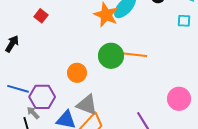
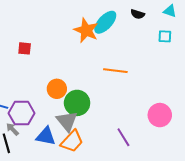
red square: (41, 16) -> (25, 48), moved, turned -32
green circle: (111, 56) -> (77, 103), moved
gray triangle: (87, 105) -> (67, 121), turned 30

